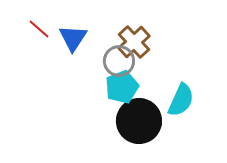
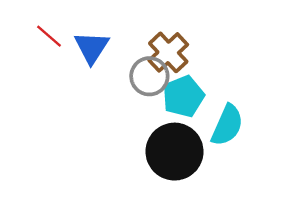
cyan pentagon: (122, 87) -> (183, 96), moved

